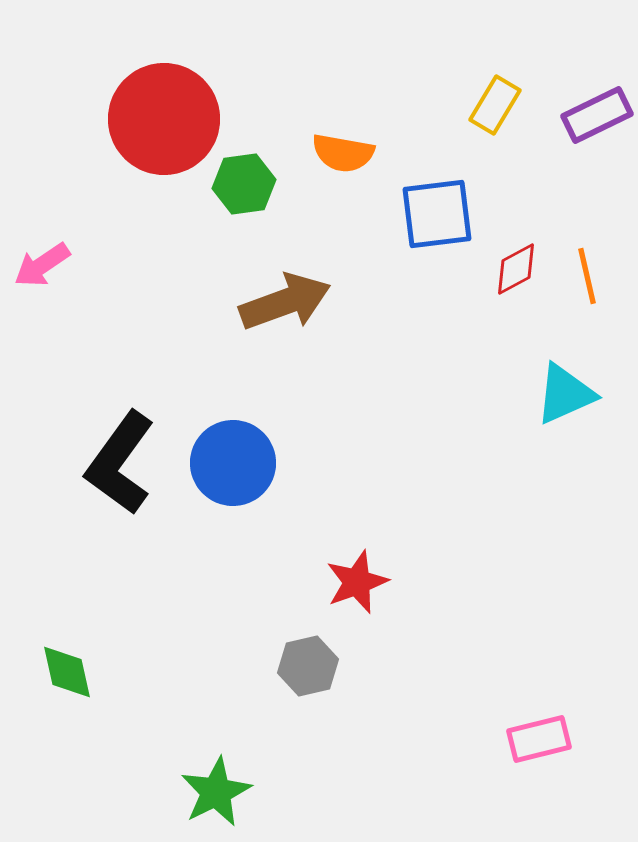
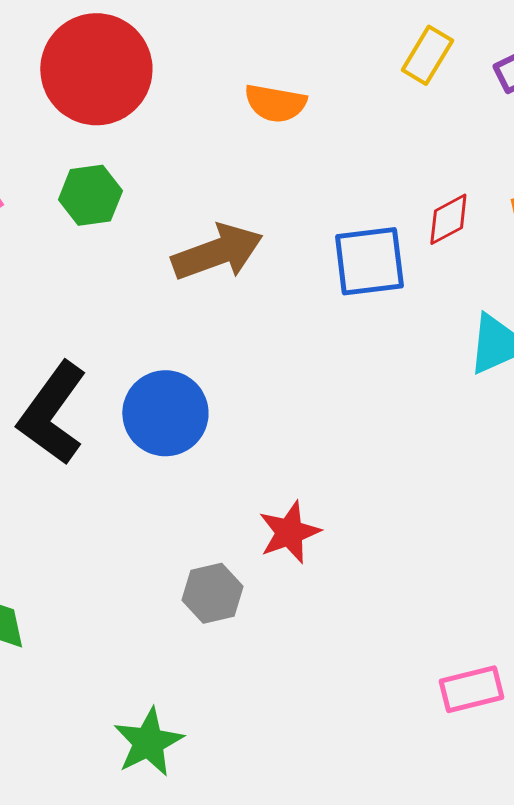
green hexagon: (244, 184) -> (90, 195), moved
blue square: (437, 214) -> (369, 261), moved
gray hexagon: (308, 666) -> (212, 593), moved

